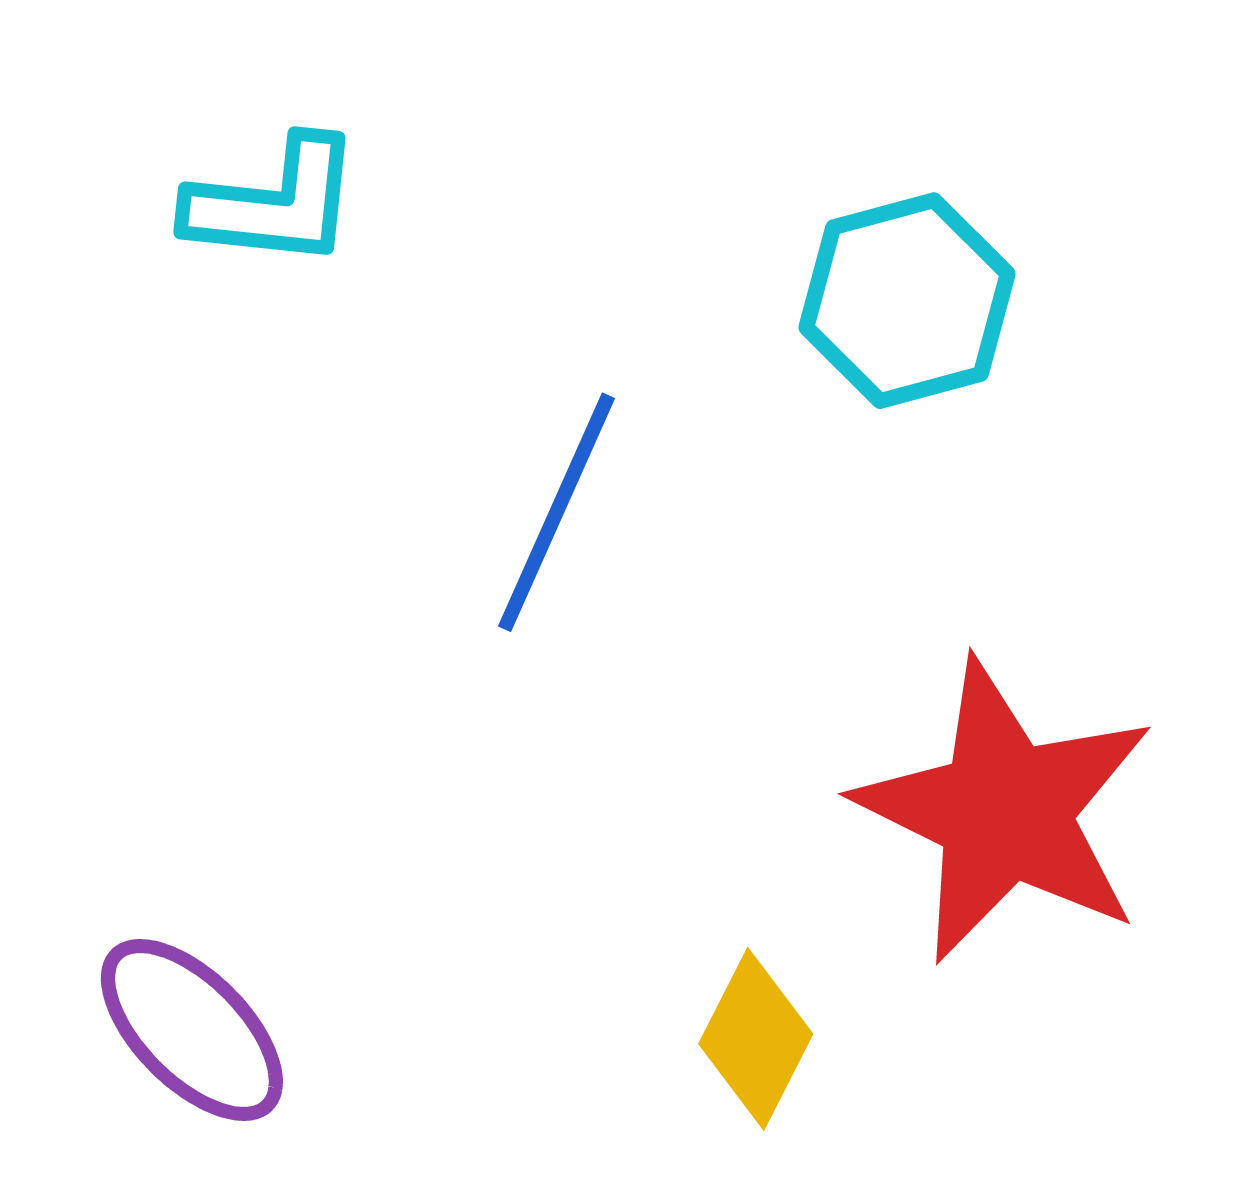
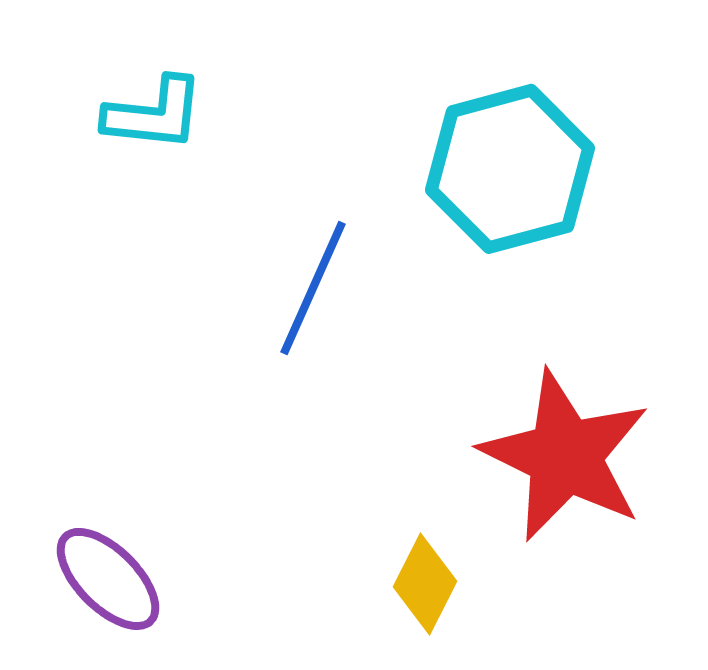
cyan hexagon: (907, 301) -> (510, 169), size x1.4

